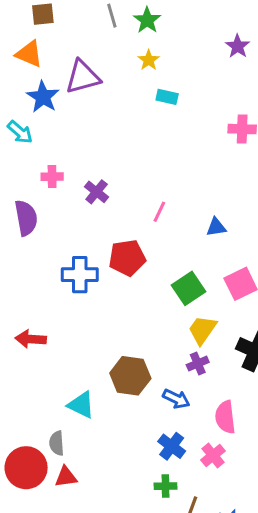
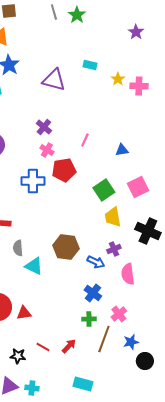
yellow star: (149, 60) -> (118, 79), moved
purple triangle: (83, 77) -> (54, 80), moved, turned 30
pink cross: (52, 177) -> (47, 150), moved, turned 32
yellow trapezoid: (202, 330) -> (113, 217), turned -45
purple cross: (198, 363) -> (114, 249), moved
gray semicircle: (57, 443) -> (18, 248), moved
pink cross: (213, 455) -> (119, 314), moved

